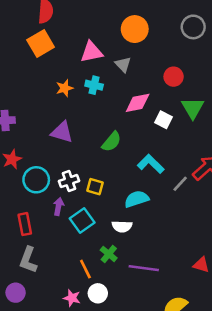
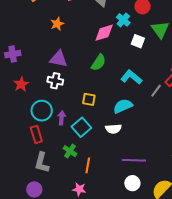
cyan cross: (94, 85) -> (123, 20), moved, turned 32
pink diamond: (138, 103) -> (104, 33), moved
cyan circle: (36, 180) -> (42, 111), moved
white cross: (69, 181) -> (55, 81), moved, turned 35
green cross: (109, 254) -> (70, 151), moved
orange line: (85, 269) -> (88, 165), turned 42
white circle: (98, 293) -> (132, 183), moved

